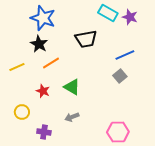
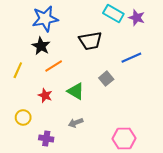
blue star: (43, 18) -> (45, 19), turned -30
yellow line: (17, 67) -> (18, 70), turned -42
gray square: (120, 76) -> (106, 79), moved

